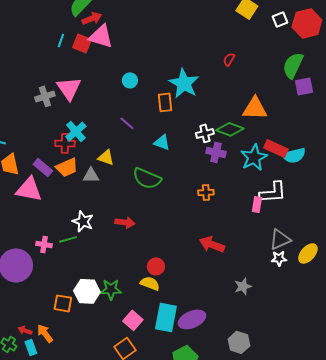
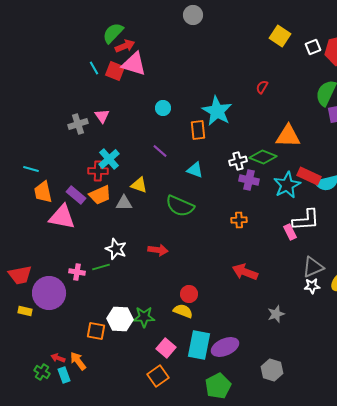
cyan line: (61, 40) -> (94, 68), turned -48
pink triangle: (69, 88) -> (102, 116), size x0.6
pink rectangle: (257, 204) -> (290, 232), turned -35

